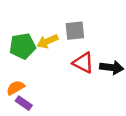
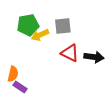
green pentagon: (23, 46) -> (28, 25), moved
orange semicircle: (15, 88) -> (13, 74), turned 133

